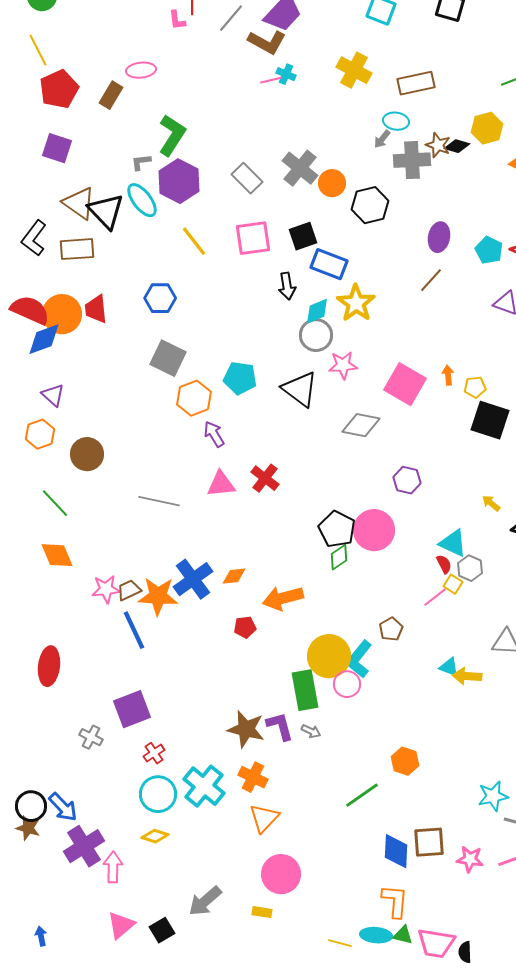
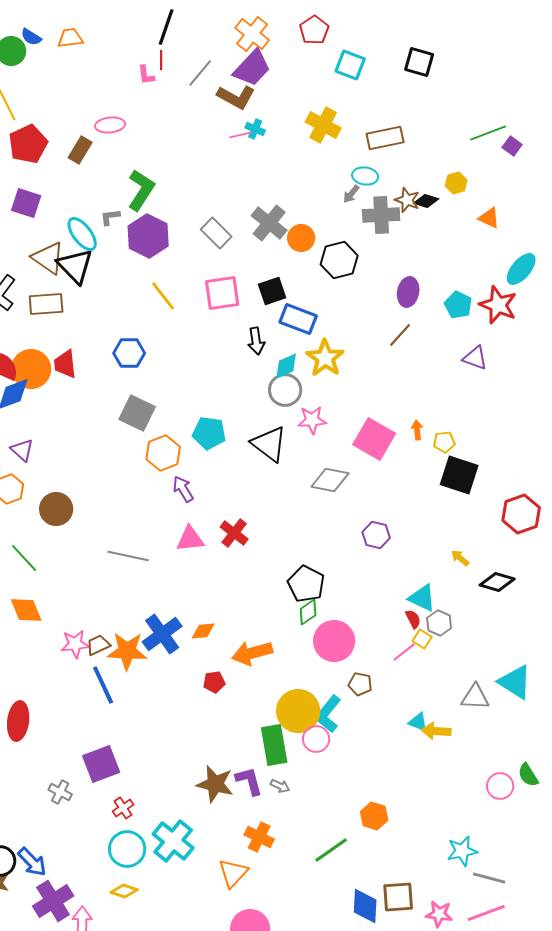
yellow hexagon: (487, 128) -> (456, 183), size x0.7
cyan ellipse: (142, 200) -> (82, 234), moved
pink circle: (374, 530) -> (334, 641), moved
brown pentagon: (391, 629) -> (360, 684), turned -30
orange cross: (253, 777) -> (259, 837), moved

